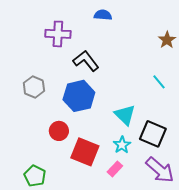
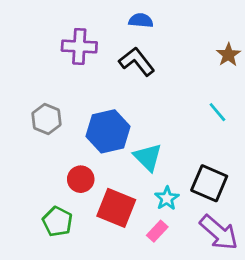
black L-shape: (86, 61) -> (137, 62), moved
cyan triangle: (125, 115) -> (148, 157), moved
green pentagon: (35, 176) -> (57, 222), moved

